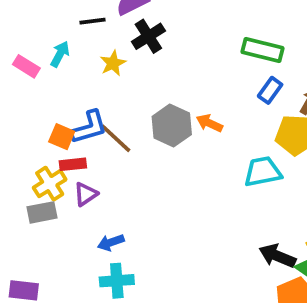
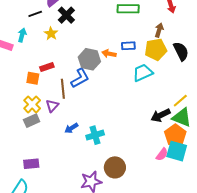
blue rectangle: (270, 90) -> (128, 46), moved, turned 64
blue L-shape: (89, 127) -> (80, 78), moved
brown line: (116, 138) -> (63, 89), moved, turned 54
red rectangle: (73, 164) -> (47, 67), moved
black arrow: (277, 256) -> (161, 115), turned -36
cyan cross: (117, 281) -> (95, 135), moved

